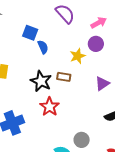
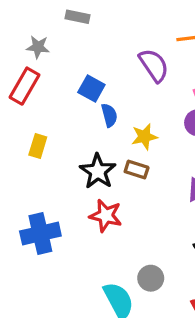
yellow star: (78, 56) -> (144, 137), moved
red star: (50, 107) -> (106, 216), turned -30

